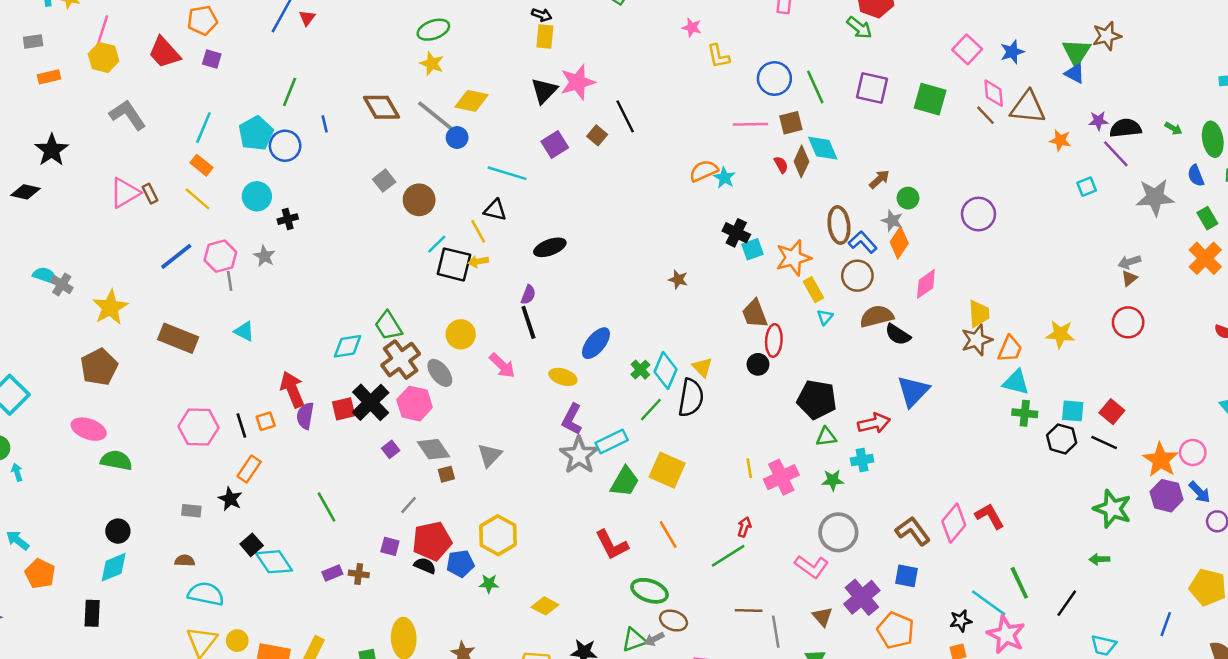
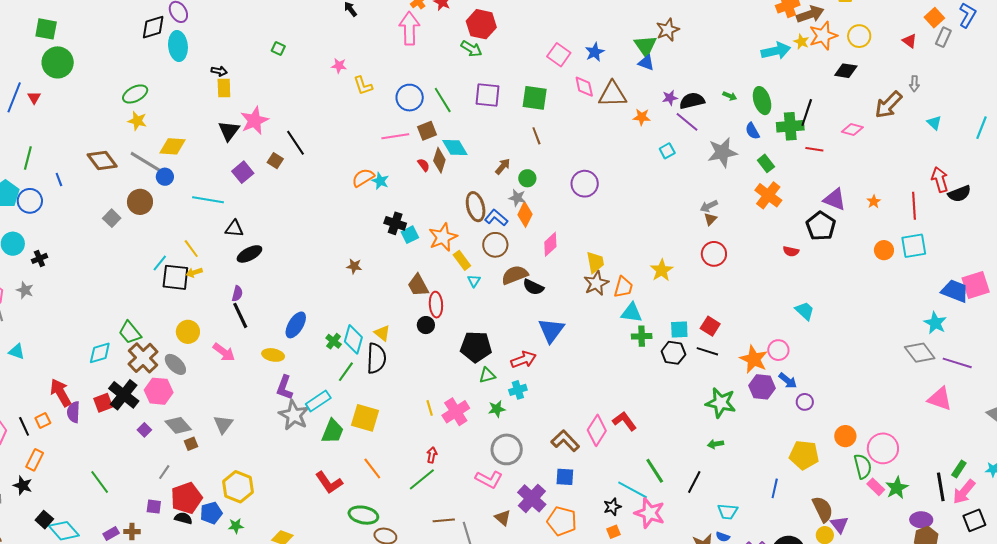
brown line: (986, 115) -> (536, 136), moved, turned 30
brown circle: (419, 200) -> (140, 202), moved
black triangle: (495, 210) -> (234, 229), moved
yellow star: (1060, 334) -> (662, 270), turned -30

